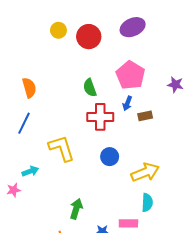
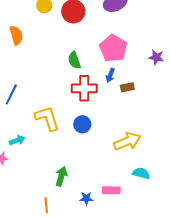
orange semicircle: (29, 88) -> (16, 35), moved
blue circle: (110, 157) -> (82, 124), moved
cyan semicircle: (147, 203) -> (141, 173), moved, turned -78

